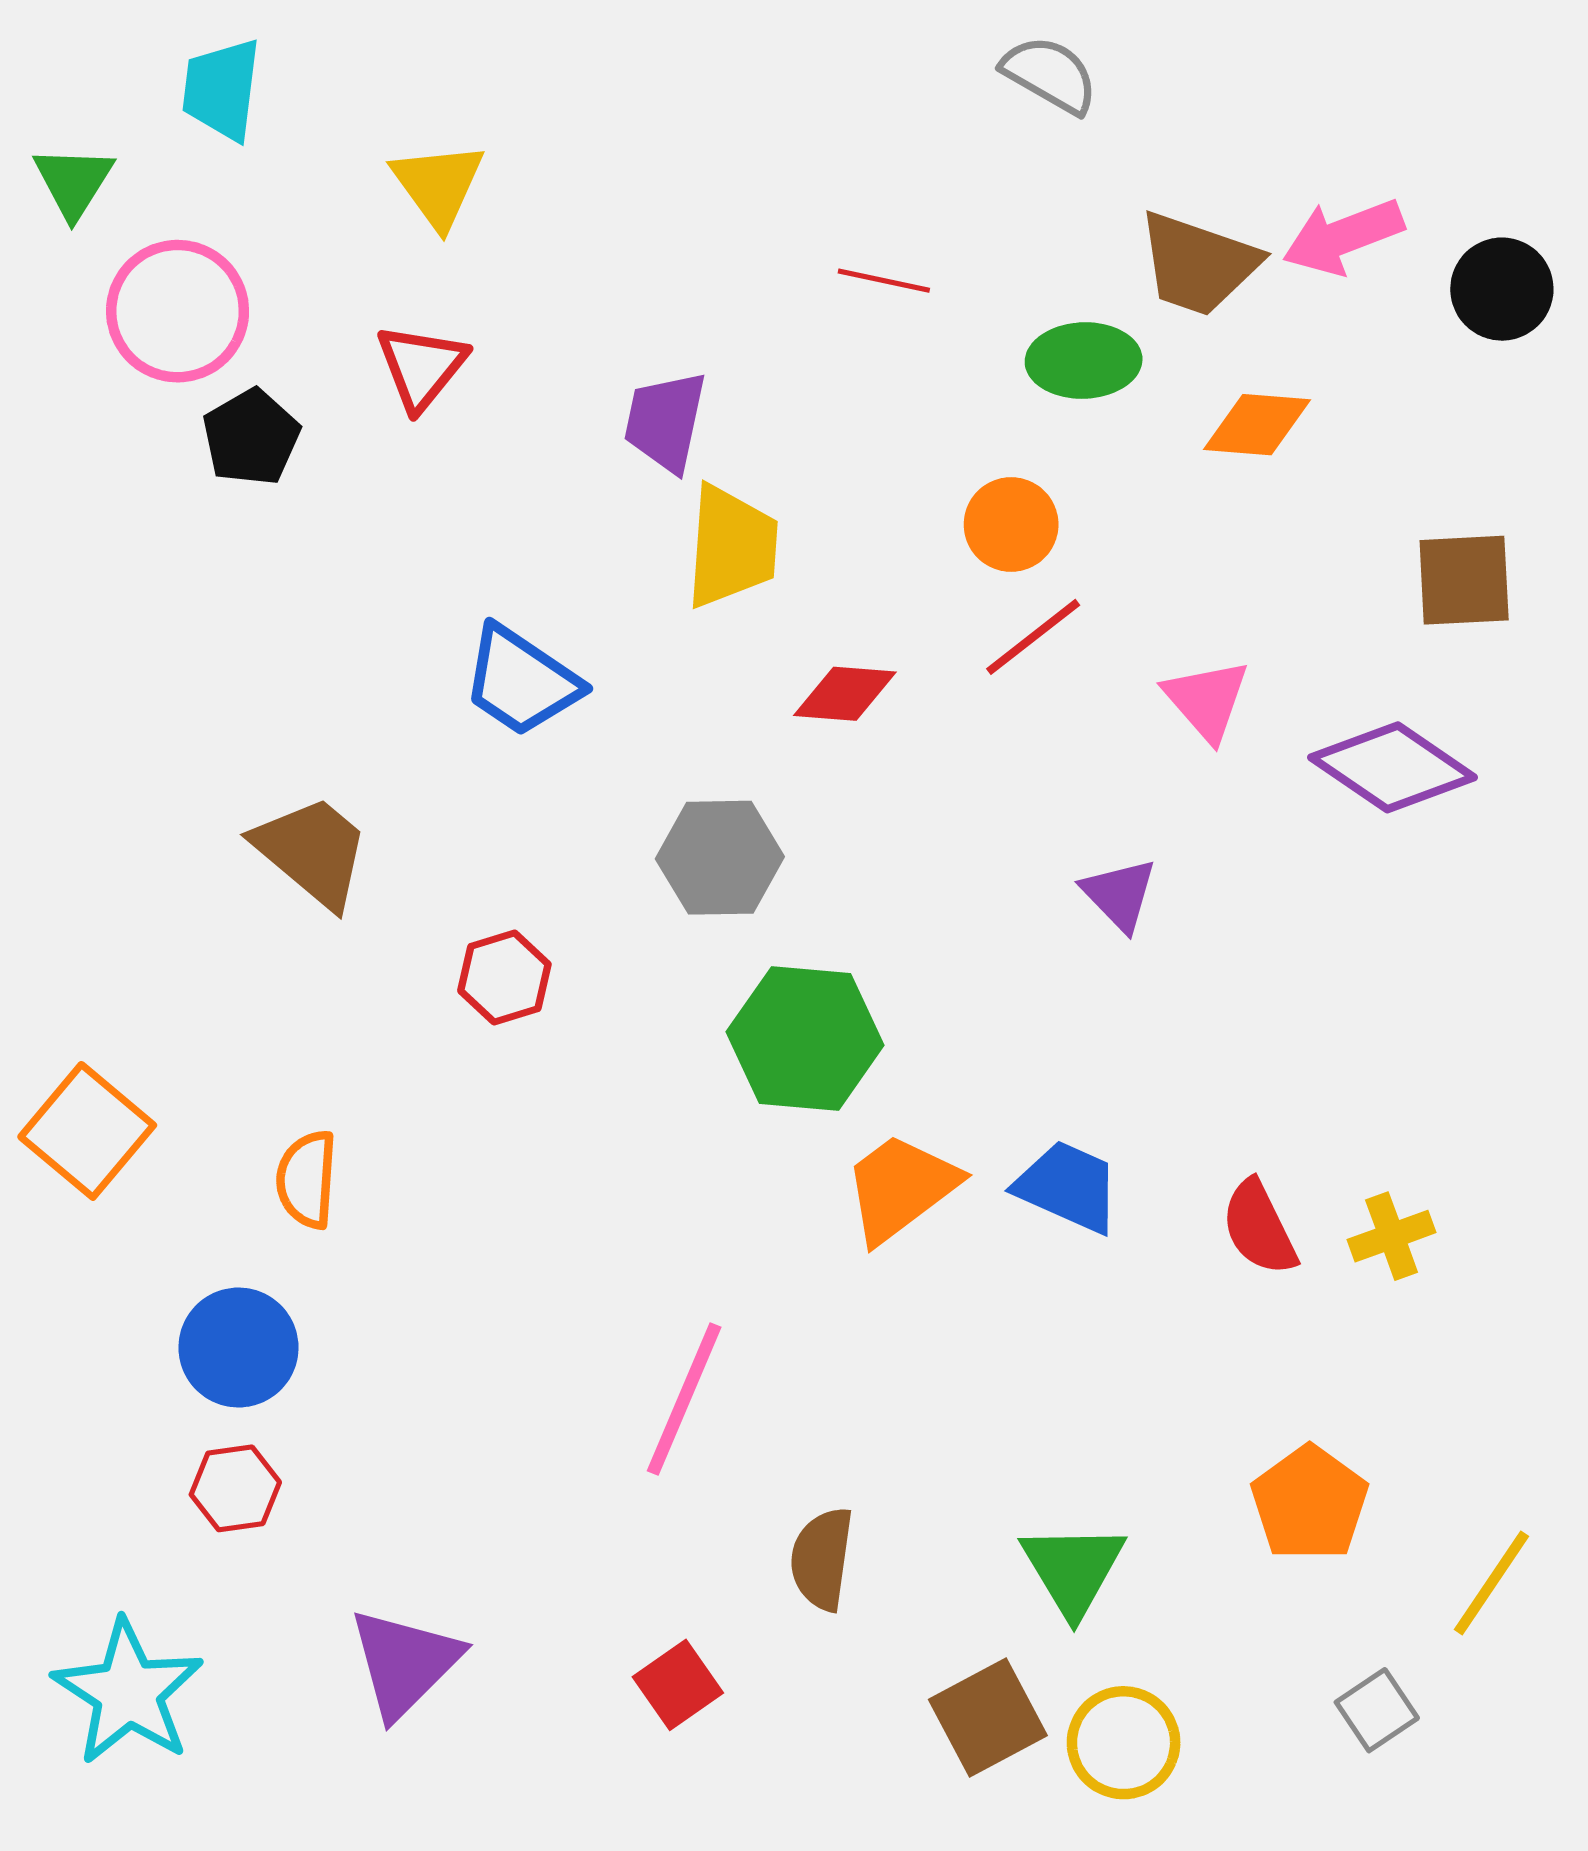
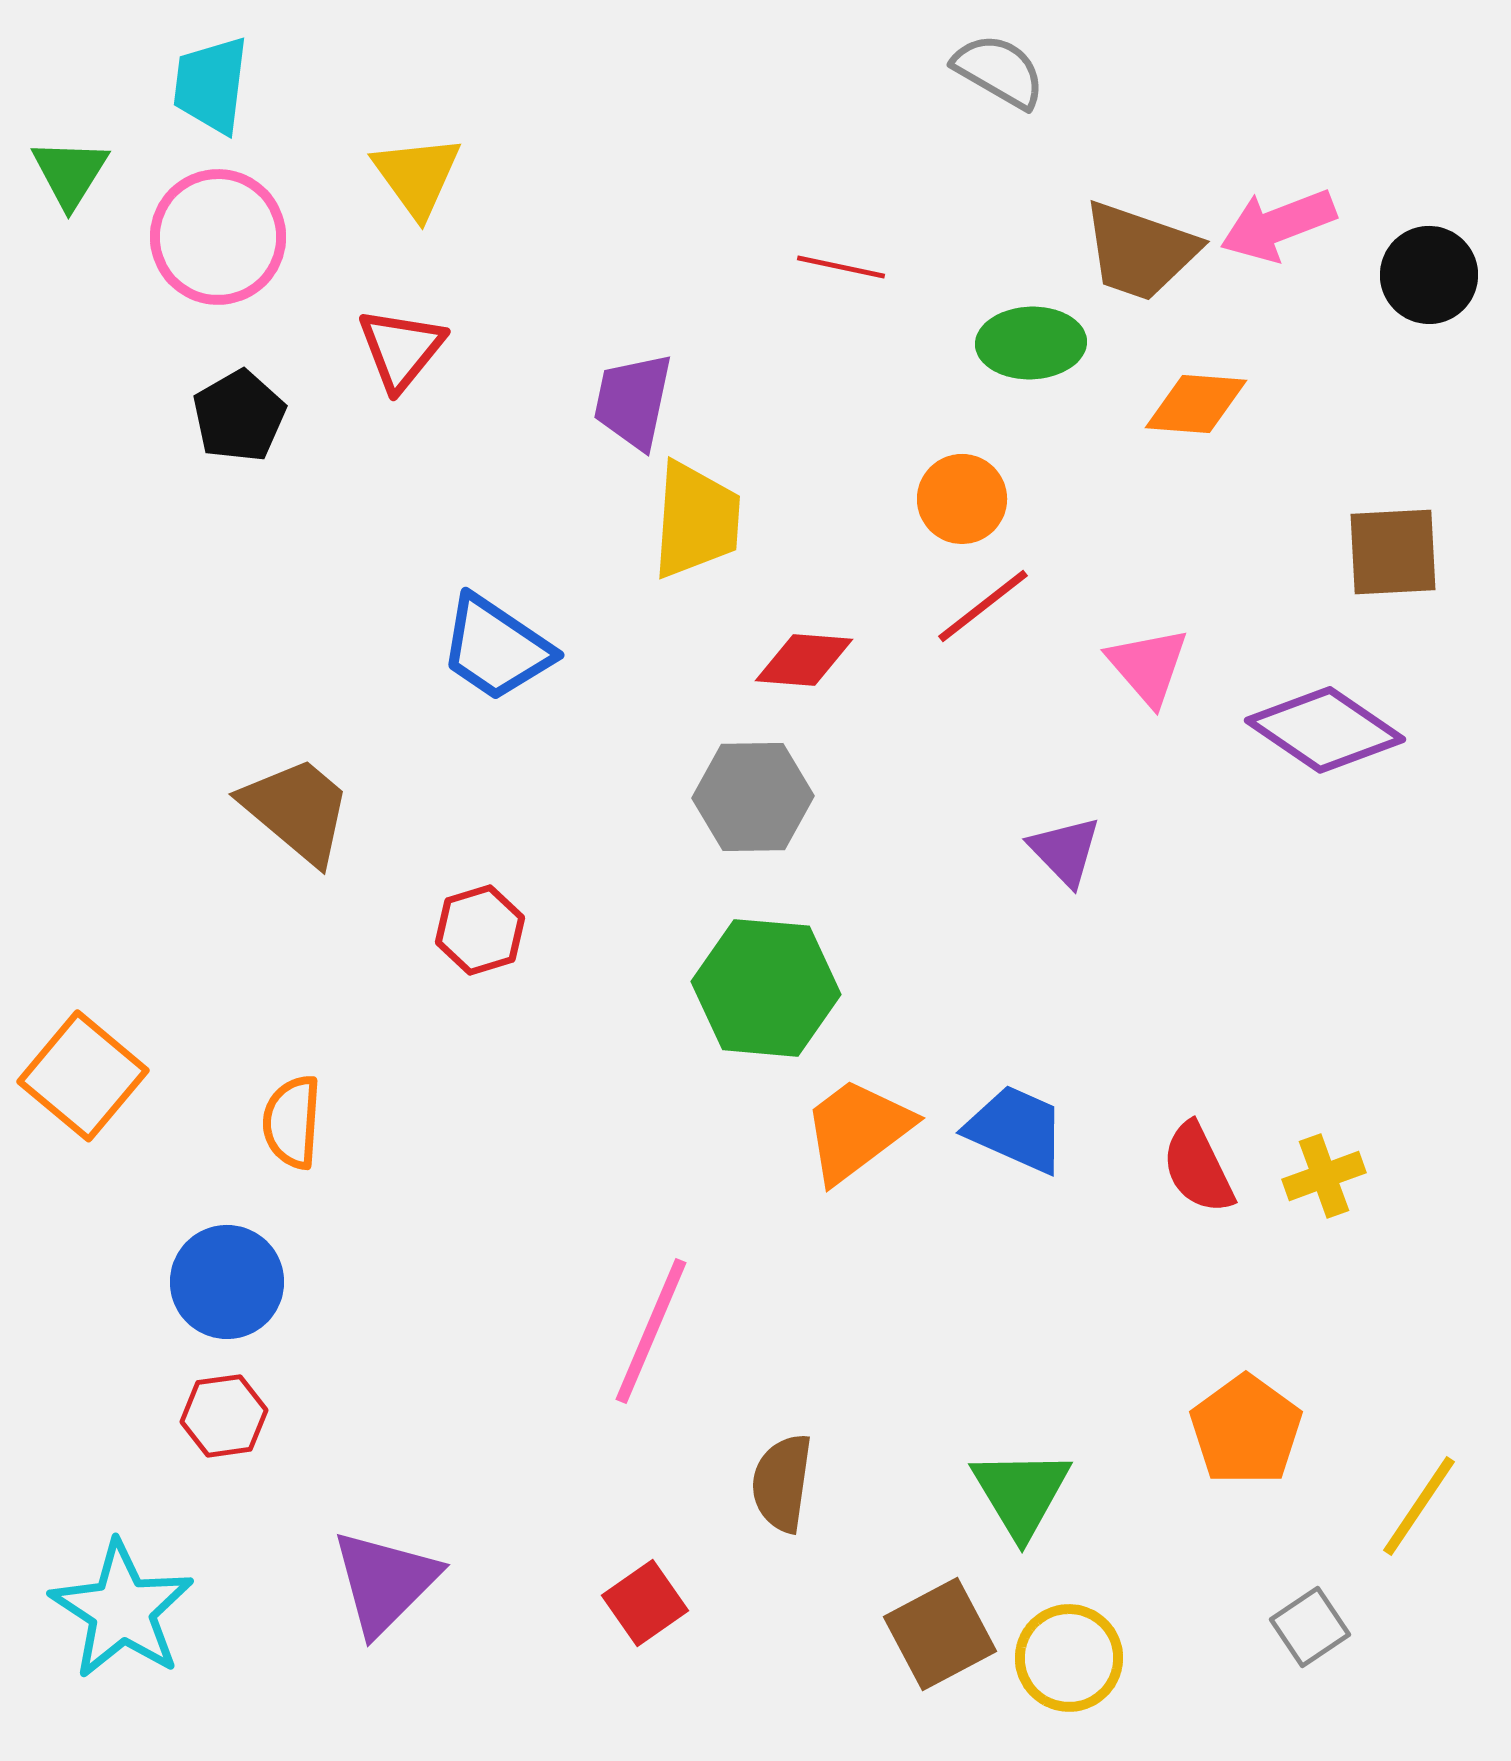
pink circle: (178, 311) -> (218, 237), moved
gray hexagon: (720, 858) -> (753, 797), moved

